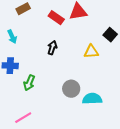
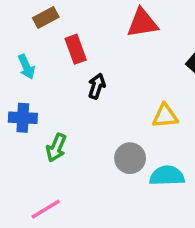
red rectangle: (56, 18) -> (76, 49), moved, turned 35
yellow triangle: (91, 52) -> (165, 116), moved

